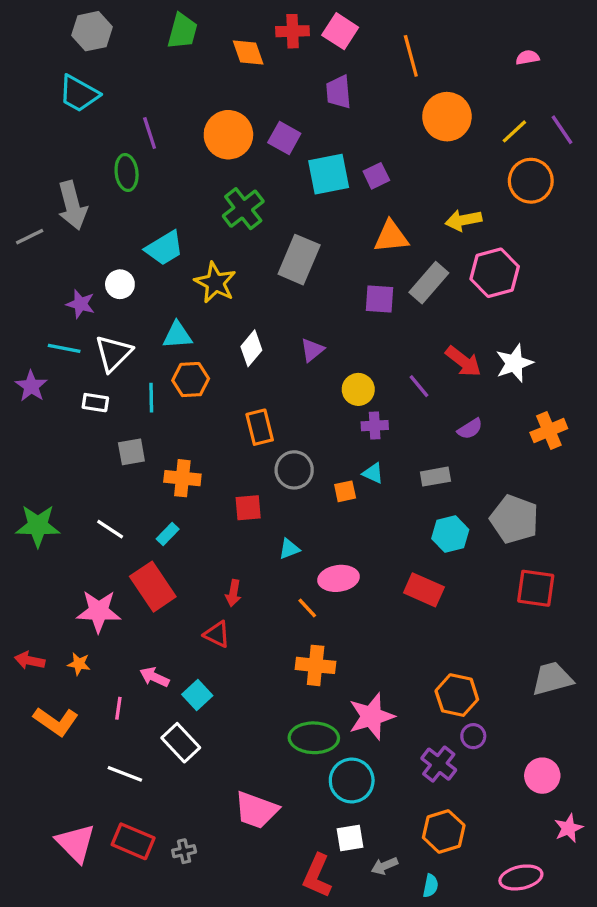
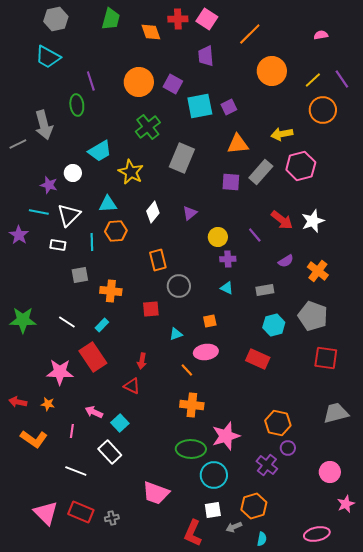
orange line: (411, 56) -> (250, 34), turned 60
orange cross: (549, 430) -> (318, 271), moved, turned -30
orange square: (345, 491) -> (210, 321), moved
orange hexagon: (444, 831) -> (254, 506), moved

